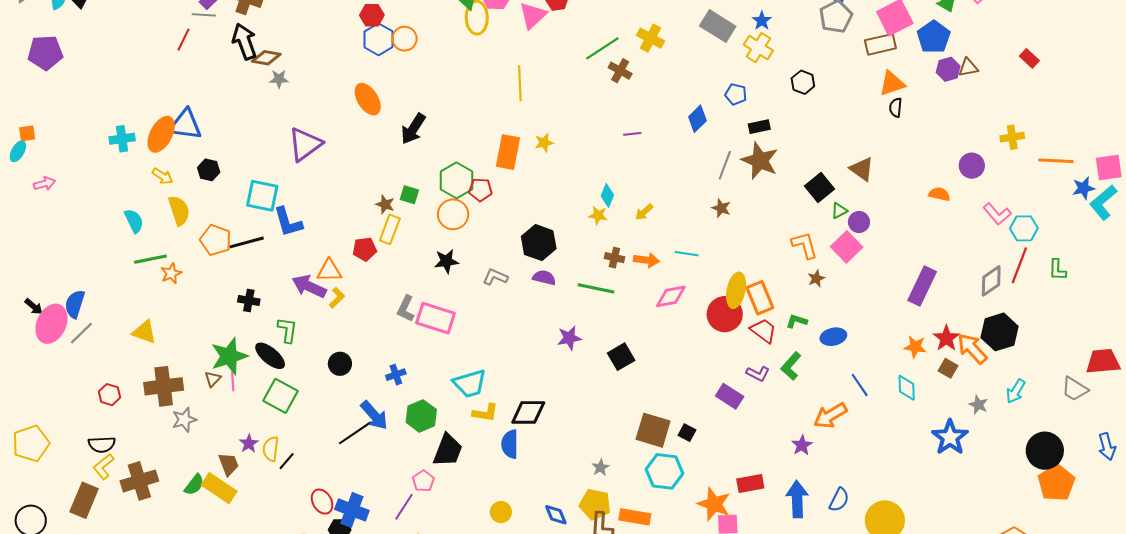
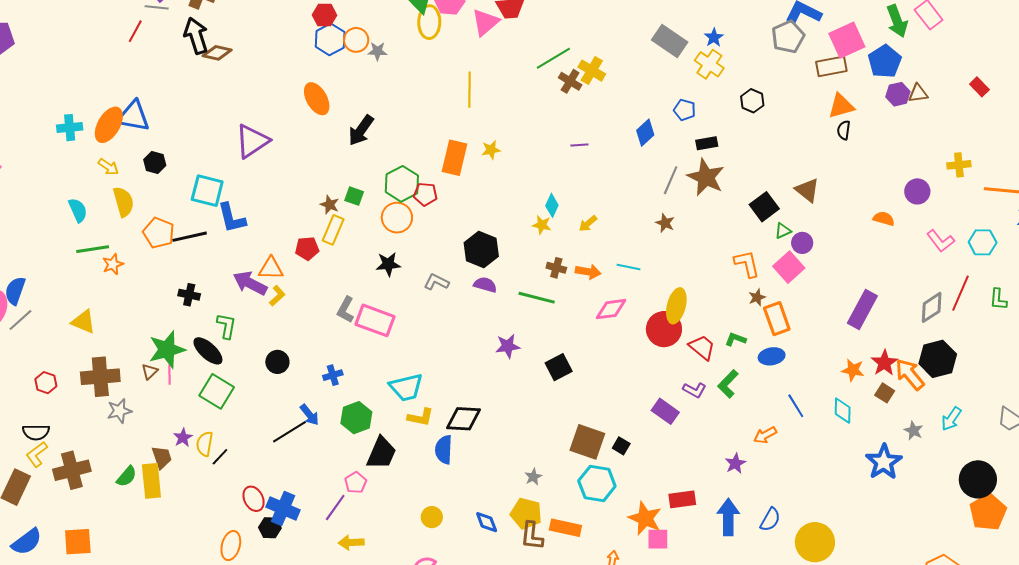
yellow cross: (651, 38) -> (592, 71), moved
gray star: (279, 79) -> (378, 51), moved
cyan hexagon: (1024, 228) -> (983, 242), moved
orange rectangle: (760, 298) -> (777, 319), moved
blue arrow: (374, 415) -> (309, 415), size x0.7
orange arrow: (830, 416) -> (765, 435), size x0.7
yellow rectangle: (219, 488) -> (151, 481), turned 48

